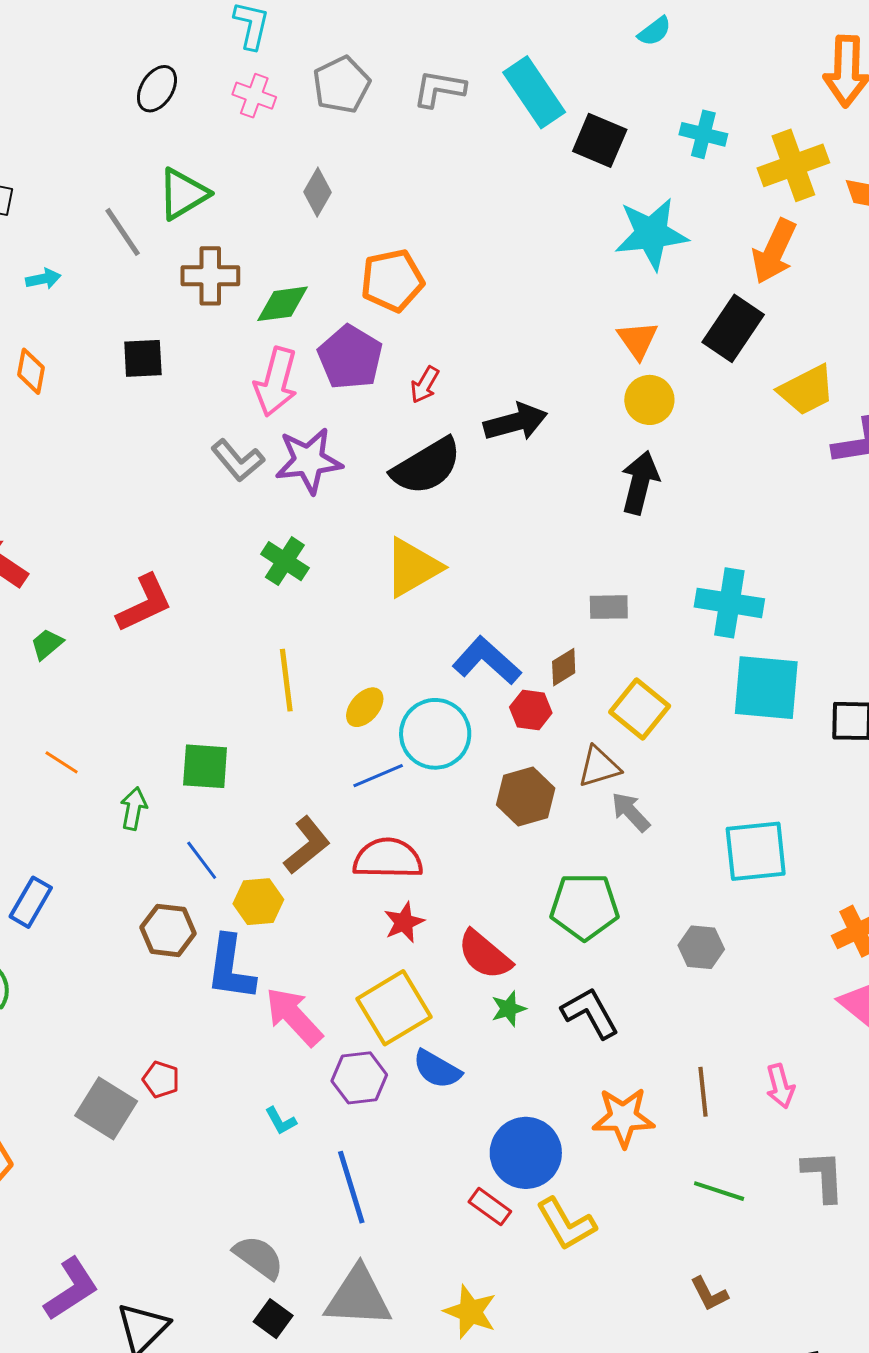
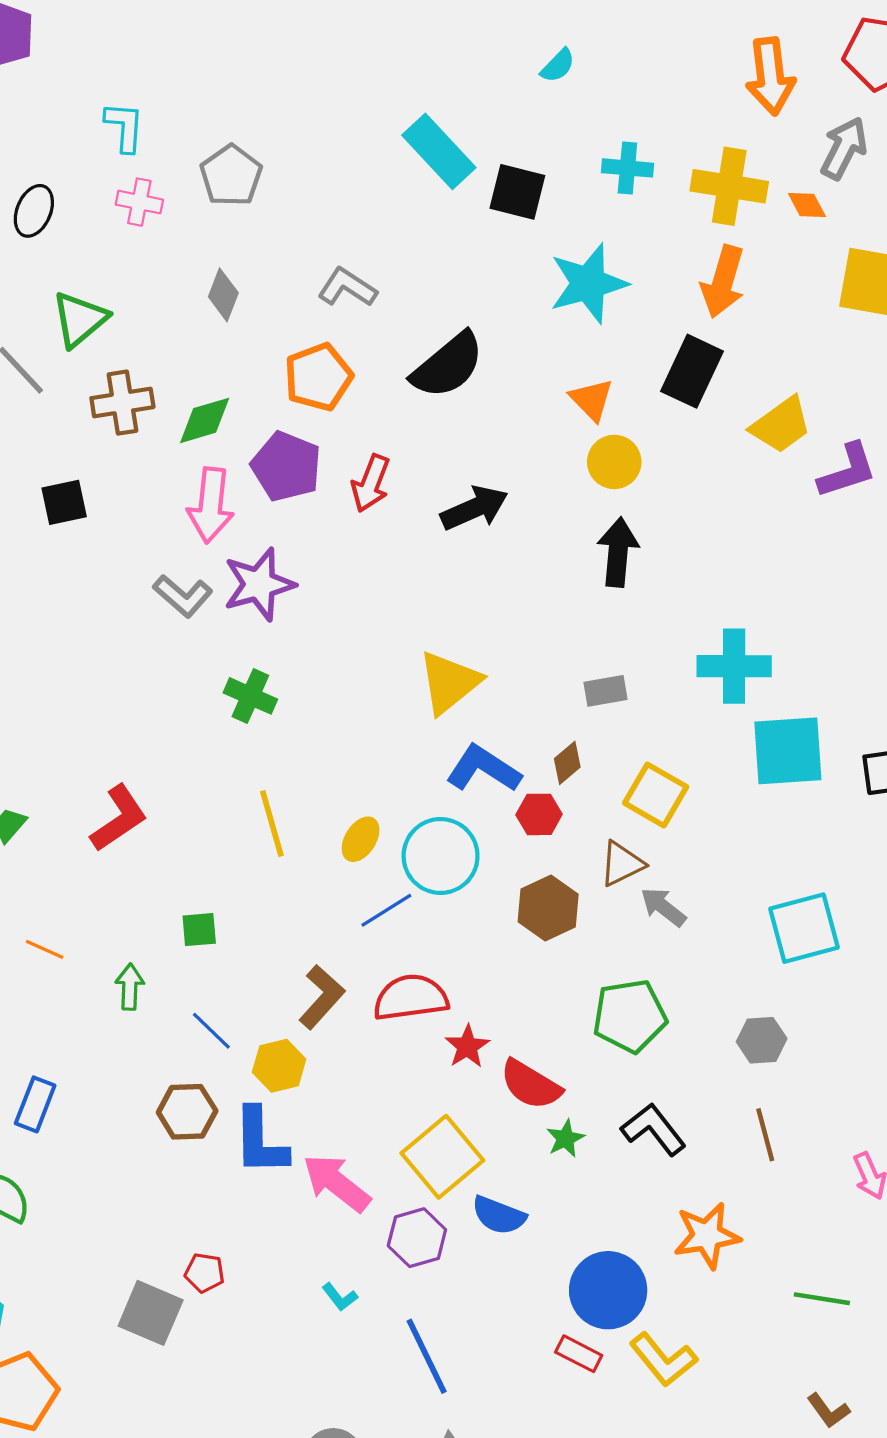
gray L-shape: (439, 89) -> (347, 287), moved, turned 32
yellow cross: (793, 165) -> (729, 186), turned 38
red arrow: (425, 385) -> (371, 483), size x1.4
black semicircle: (427, 466) -> (448, 365), moved
yellow triangle: (413, 567) -> (449, 682), moved
red L-shape: (144, 603) -> (119, 818), moved
green square: (205, 766) -> (199, 930), size x0.7
red star: (404, 922) -> (467, 1046), moved
brown line: (703, 1092) -> (765, 1135), moved

